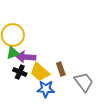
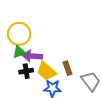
black cross: (20, 72) -> (26, 71), turned -32

